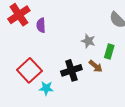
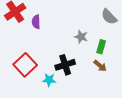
brown arrow: (96, 66) -> (100, 66), moved
cyan star: (46, 88) -> (49, 80), moved

